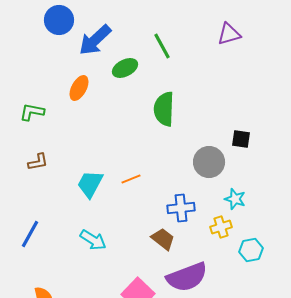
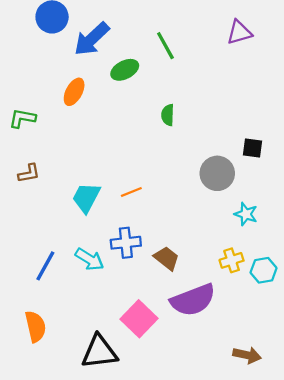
green semicircle: (164, 109) -> (168, 115), size x0.6
blue cross: (181, 208) -> (126, 243), moved
yellow cross: (221, 227) -> (232, 260), moved
blue line: (30, 234) -> (45, 266), moved

